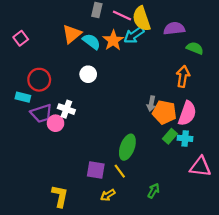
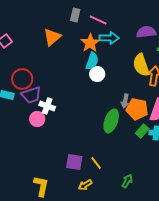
yellow semicircle: (142, 19) -> (141, 65), moved
cyan arrow: (134, 35) -> (109, 38), turned -144
cyan semicircle: (91, 42) -> (92, 61), moved, turned 72
white circle: (88, 74) -> (97, 74), moved
purple trapezoid: (41, 113) -> (31, 95), moved
green ellipse: (127, 147) -> (111, 121), moved

